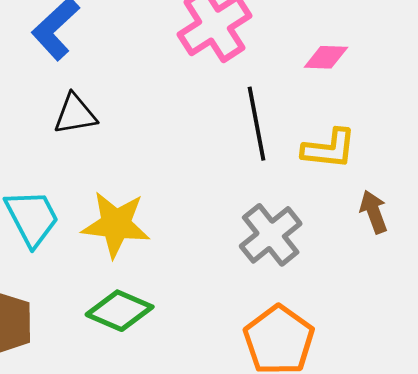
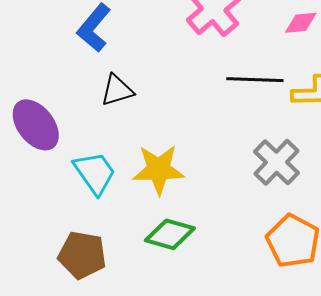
black line: (256, 124) -> (255, 80), turned -70

